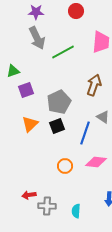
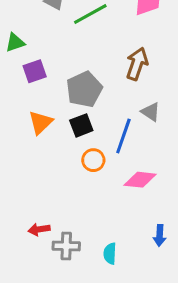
orange circle: (65, 166) -> (93, 160), moved

